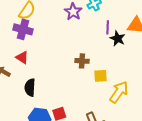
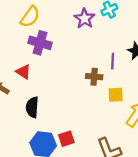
purple line: (108, 27) -> (113, 61), moved
purple cross: (23, 29) -> (40, 43), moved

